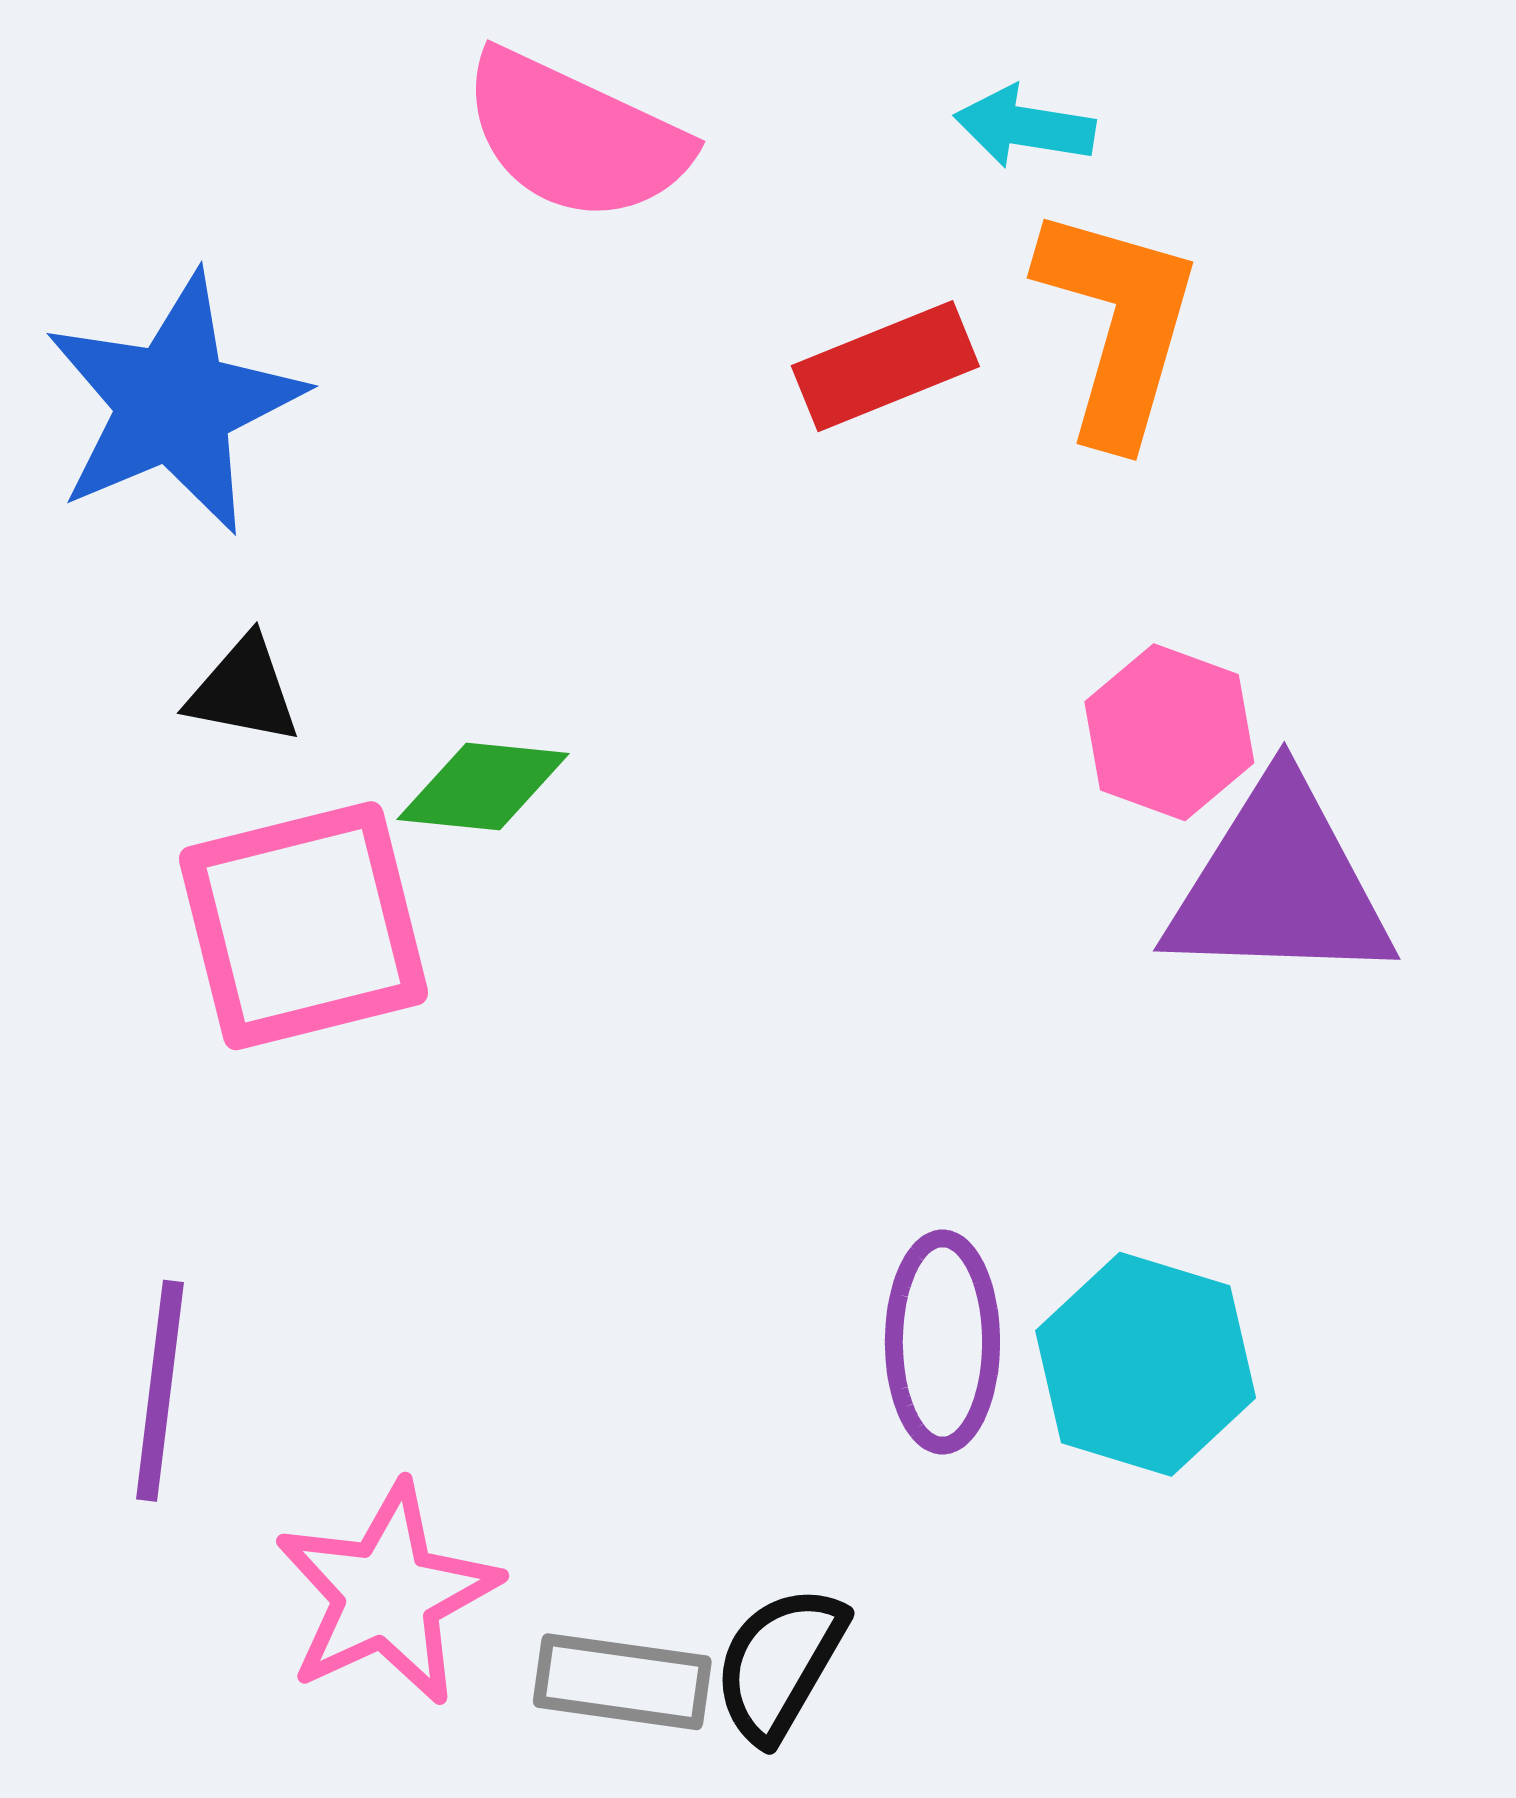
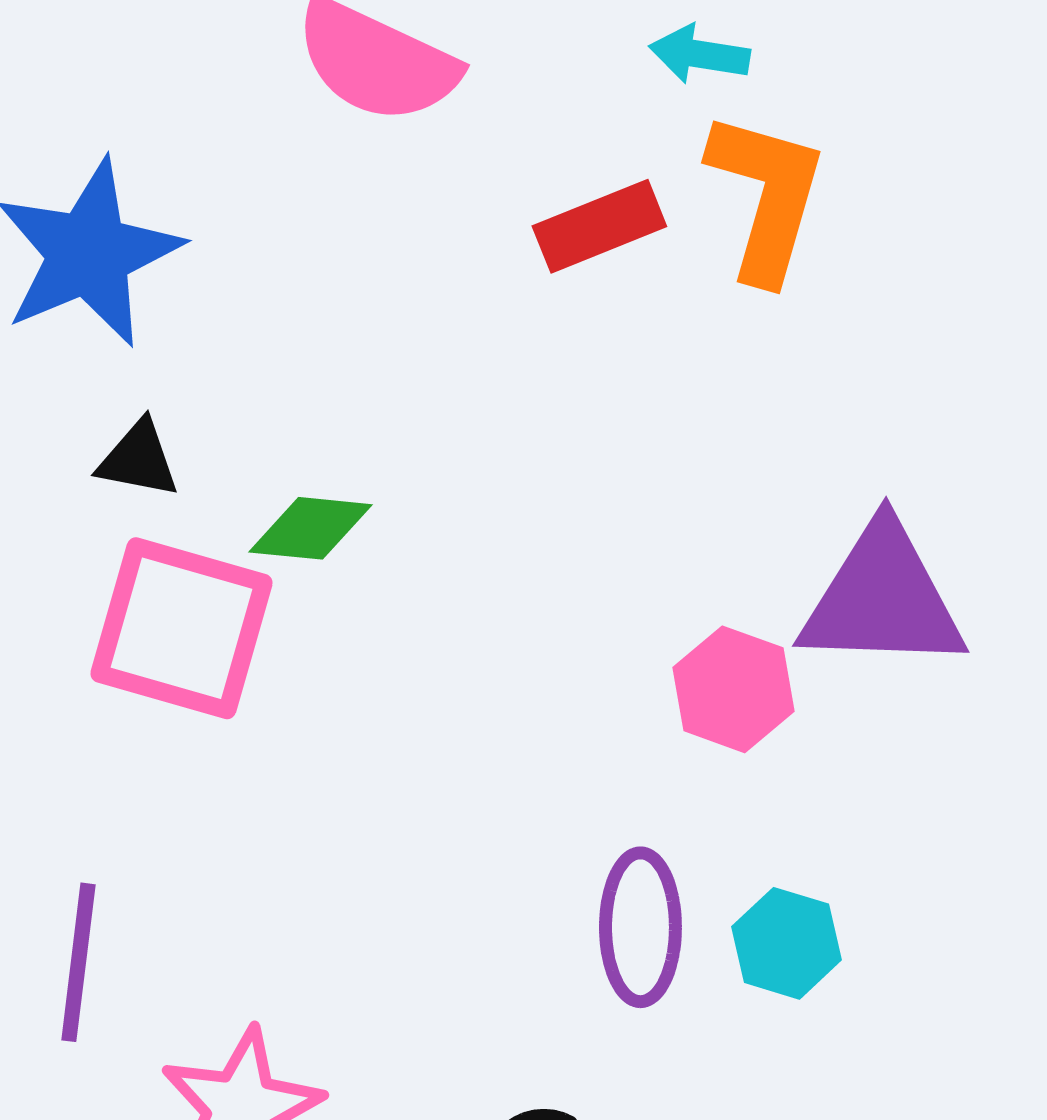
pink hexagon: (1169, 732) -> (733, 689), moved
pink square: (303, 926) -> (181, 628), turned 30
cyan hexagon: (1146, 1364) -> (786, 943), size x0.7

